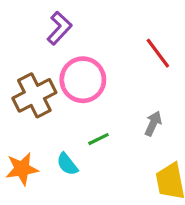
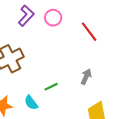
pink circle: (83, 80) -> (53, 18), moved, size x0.6

